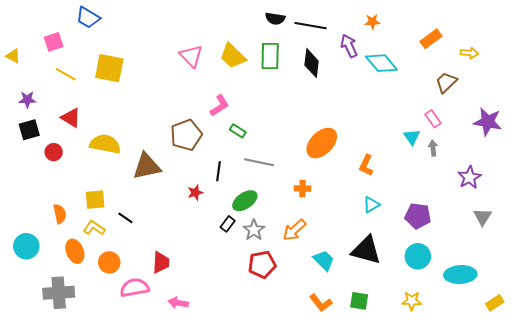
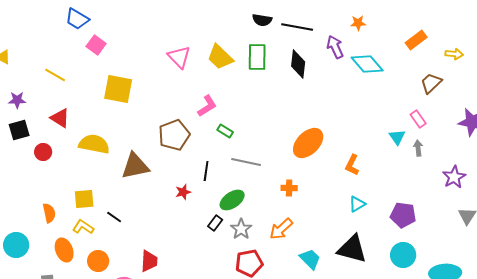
pink square: (54, 42) -> (96, 45), moved, turned -36
yellow square: (109, 68) -> (118, 89), moved

